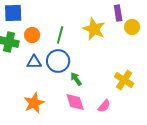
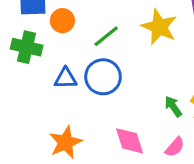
orange circle: (32, 35) -> (62, 21), moved
green line: (60, 35) -> (106, 36), turned 36
green arrow: (76, 79) -> (173, 106), moved

